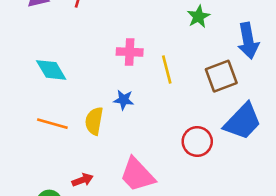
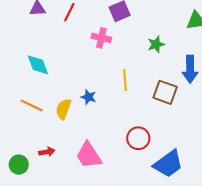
pink cross: (130, 52) -> (101, 38), moved
brown square: (221, 76) -> (165, 92), turned 30
blue trapezoid: (243, 121) -> (168, 164), moved

